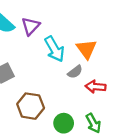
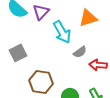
orange triangle: (86, 49) -> (88, 18), moved, turned 48

